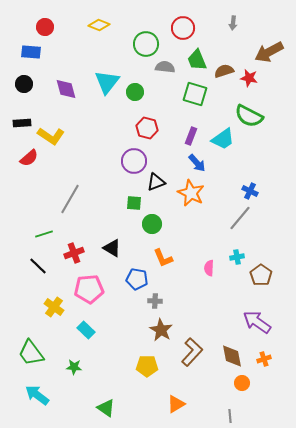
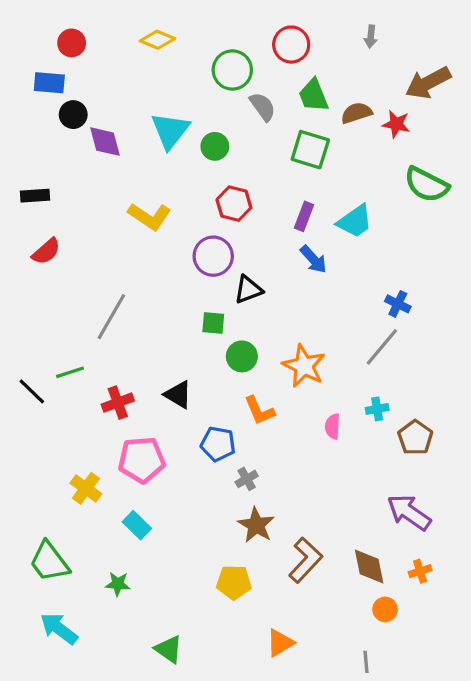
gray semicircle: (165, 67) -> (263, 107), turned 48
black circle: (24, 84) -> (73, 115), moved
green semicircle: (249, 116) -> (426, 185), moved
yellow L-shape: (51, 136) -> (150, 216), moved
orange star: (191, 193) -> (304, 366), moved
black line: (38, 266) -> (32, 391), moved
gray cross: (155, 301) -> (247, 479), turned -32

